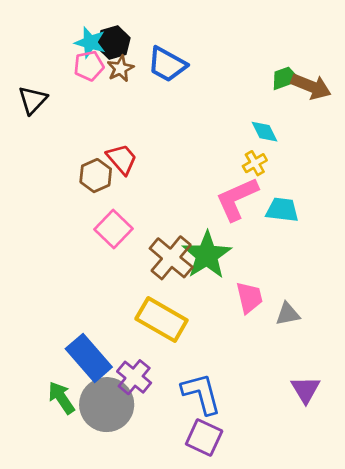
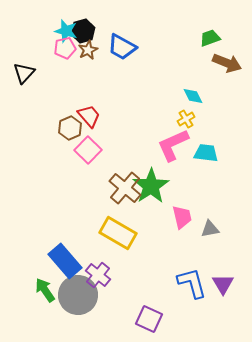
green trapezoid: (285, 78) -> (210, 38), moved
pink square: (114, 229) -> (88, 150), moved
blue L-shape: (201, 394) -> (192, 283), moved

